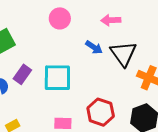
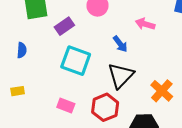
black triangle: (123, 54) -> (121, 76), moved
purple rectangle: (22, 74) -> (64, 26), moved

